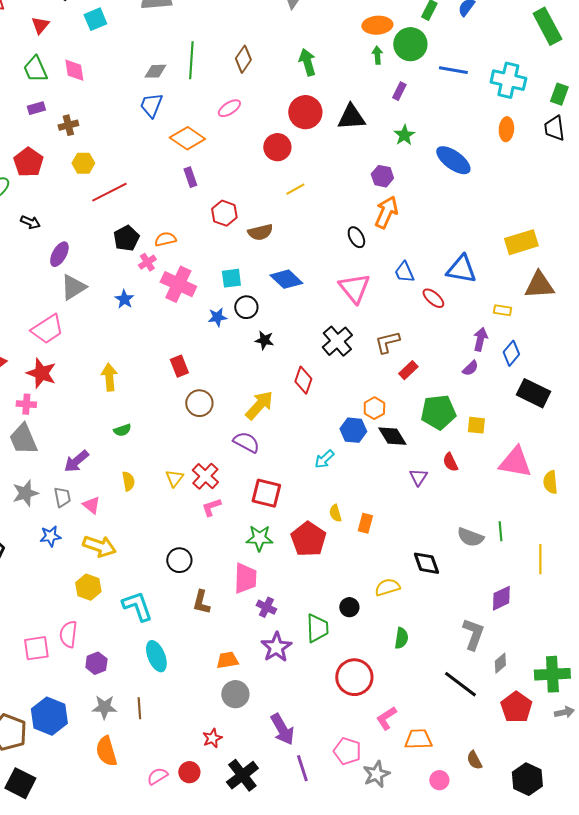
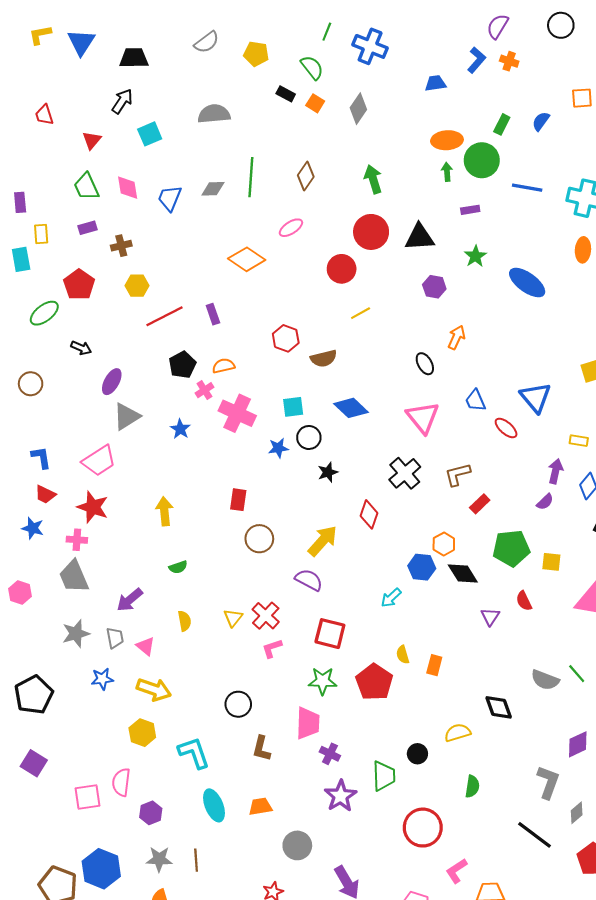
purple rectangle: (399, 91) -> (470, 210), turned 54
blue trapezoid: (151, 105) -> (170, 198), moved
purple hexagon: (382, 176) -> (434, 287), moved
purple rectangle: (190, 177) -> (213, 314), moved
orange arrow: (386, 212) -> (456, 337), size x0.7
blue triangle: (461, 269) -> (536, 397), turned 40
black star: (264, 340) -> (328, 472), turned -30
red rectangle: (179, 366) -> (238, 500), turned 30
green line: (500, 531) -> (577, 674), turned -36
orange trapezoid: (227, 660) -> (260, 806), moved

